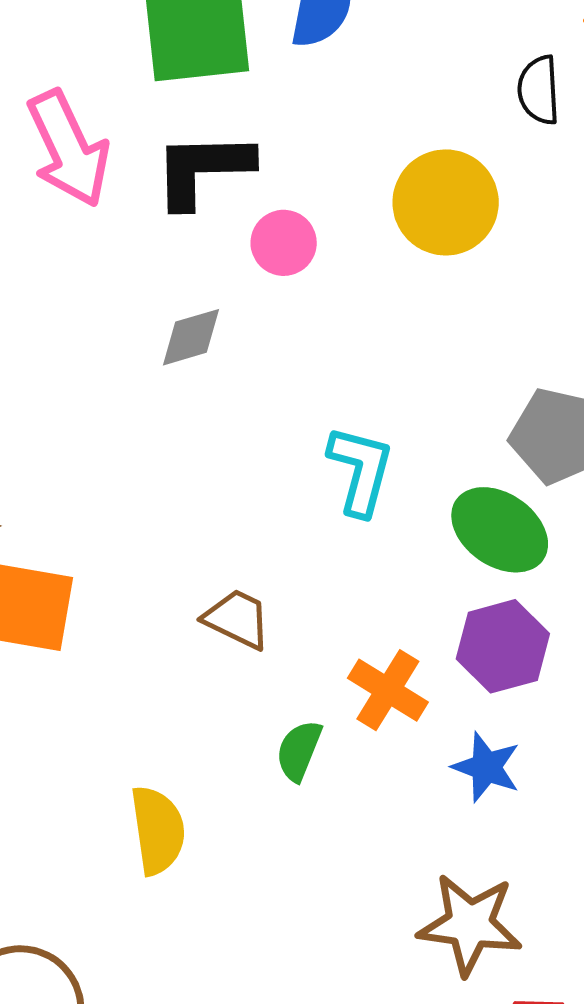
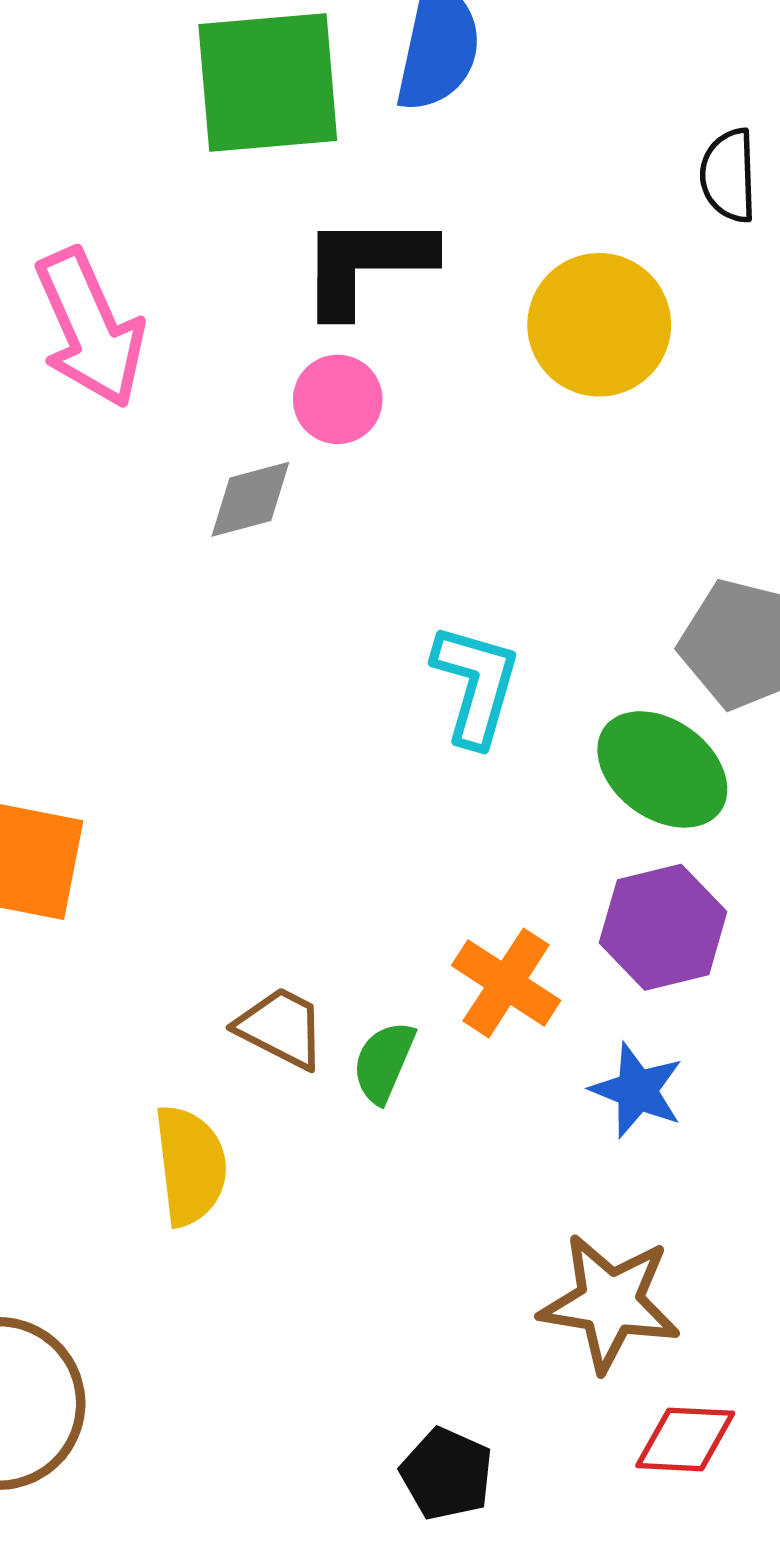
pink arrow: (68, 149) -> (90, 328), moved
black L-shape: (203, 169) -> (366, 264), moved
pink circle: (284, 243) -> (338, 399), moved
brown trapezoid: (237, 619) -> (281, 1028), moved

